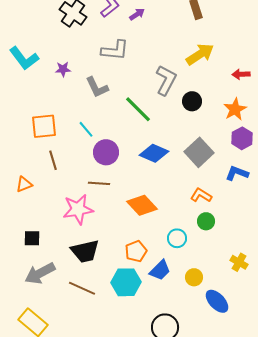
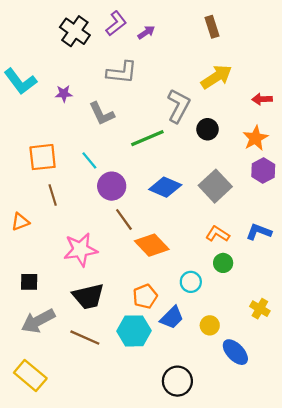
green line: (138, 109) -> (147, 138), turned -68
blue L-shape: (237, 173) -> (259, 232), moved
brown line: (99, 183) -> (124, 219), moved, turned 50

